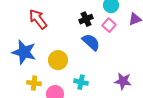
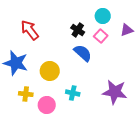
black cross: (86, 19) -> (78, 30), turned -32
purple star: (123, 81) -> (115, 92), size x1.4

